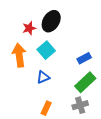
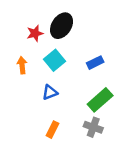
orange arrow: (19, 55) -> (22, 65), size x0.6
blue rectangle: (84, 58) -> (95, 63), moved
gray cross: (80, 105) -> (93, 127), turned 35

